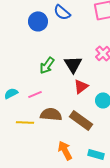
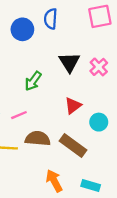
blue semicircle: (62, 12) -> (51, 19), turned 54
black triangle: (73, 64) -> (69, 62), moved

